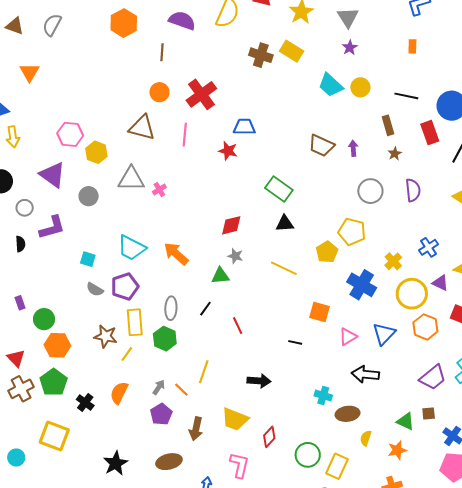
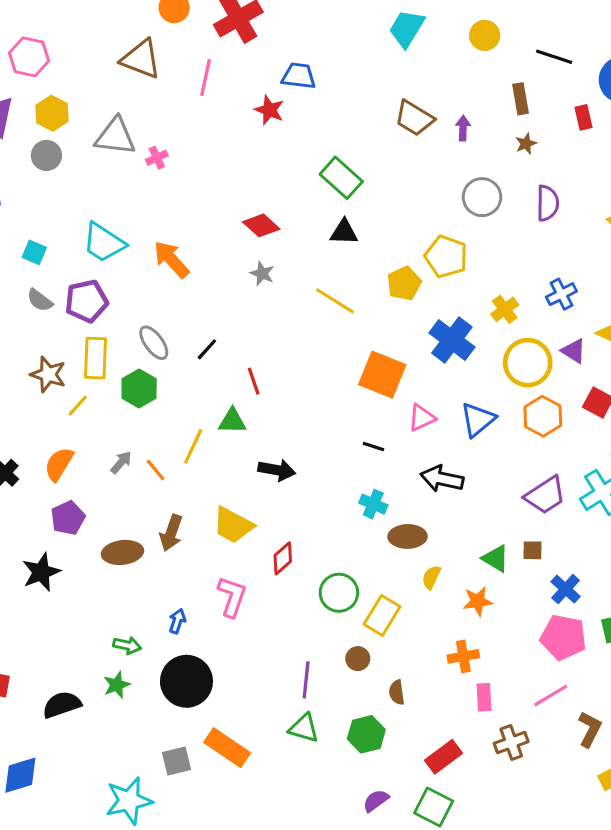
cyan trapezoid: (331, 85) -> (407, 28), moved, turned 72
red rectangle: (430, 133) -> (584, 117), size x0.7
yellow hexagon: (96, 152) -> (52, 113), moved
red diamond: (231, 225) -> (261, 225), turned 50
green triangle: (220, 276) -> (232, 421), moved
gray ellipse: (171, 308) -> (154, 343), turned -45
orange square: (320, 312) -> (382, 375), size x1.4
black line: (295, 342) -> (373, 447), moved
purple pentagon: (161, 414) -> (68, 518), moved
brown ellipse: (169, 462) -> (122, 552), moved

